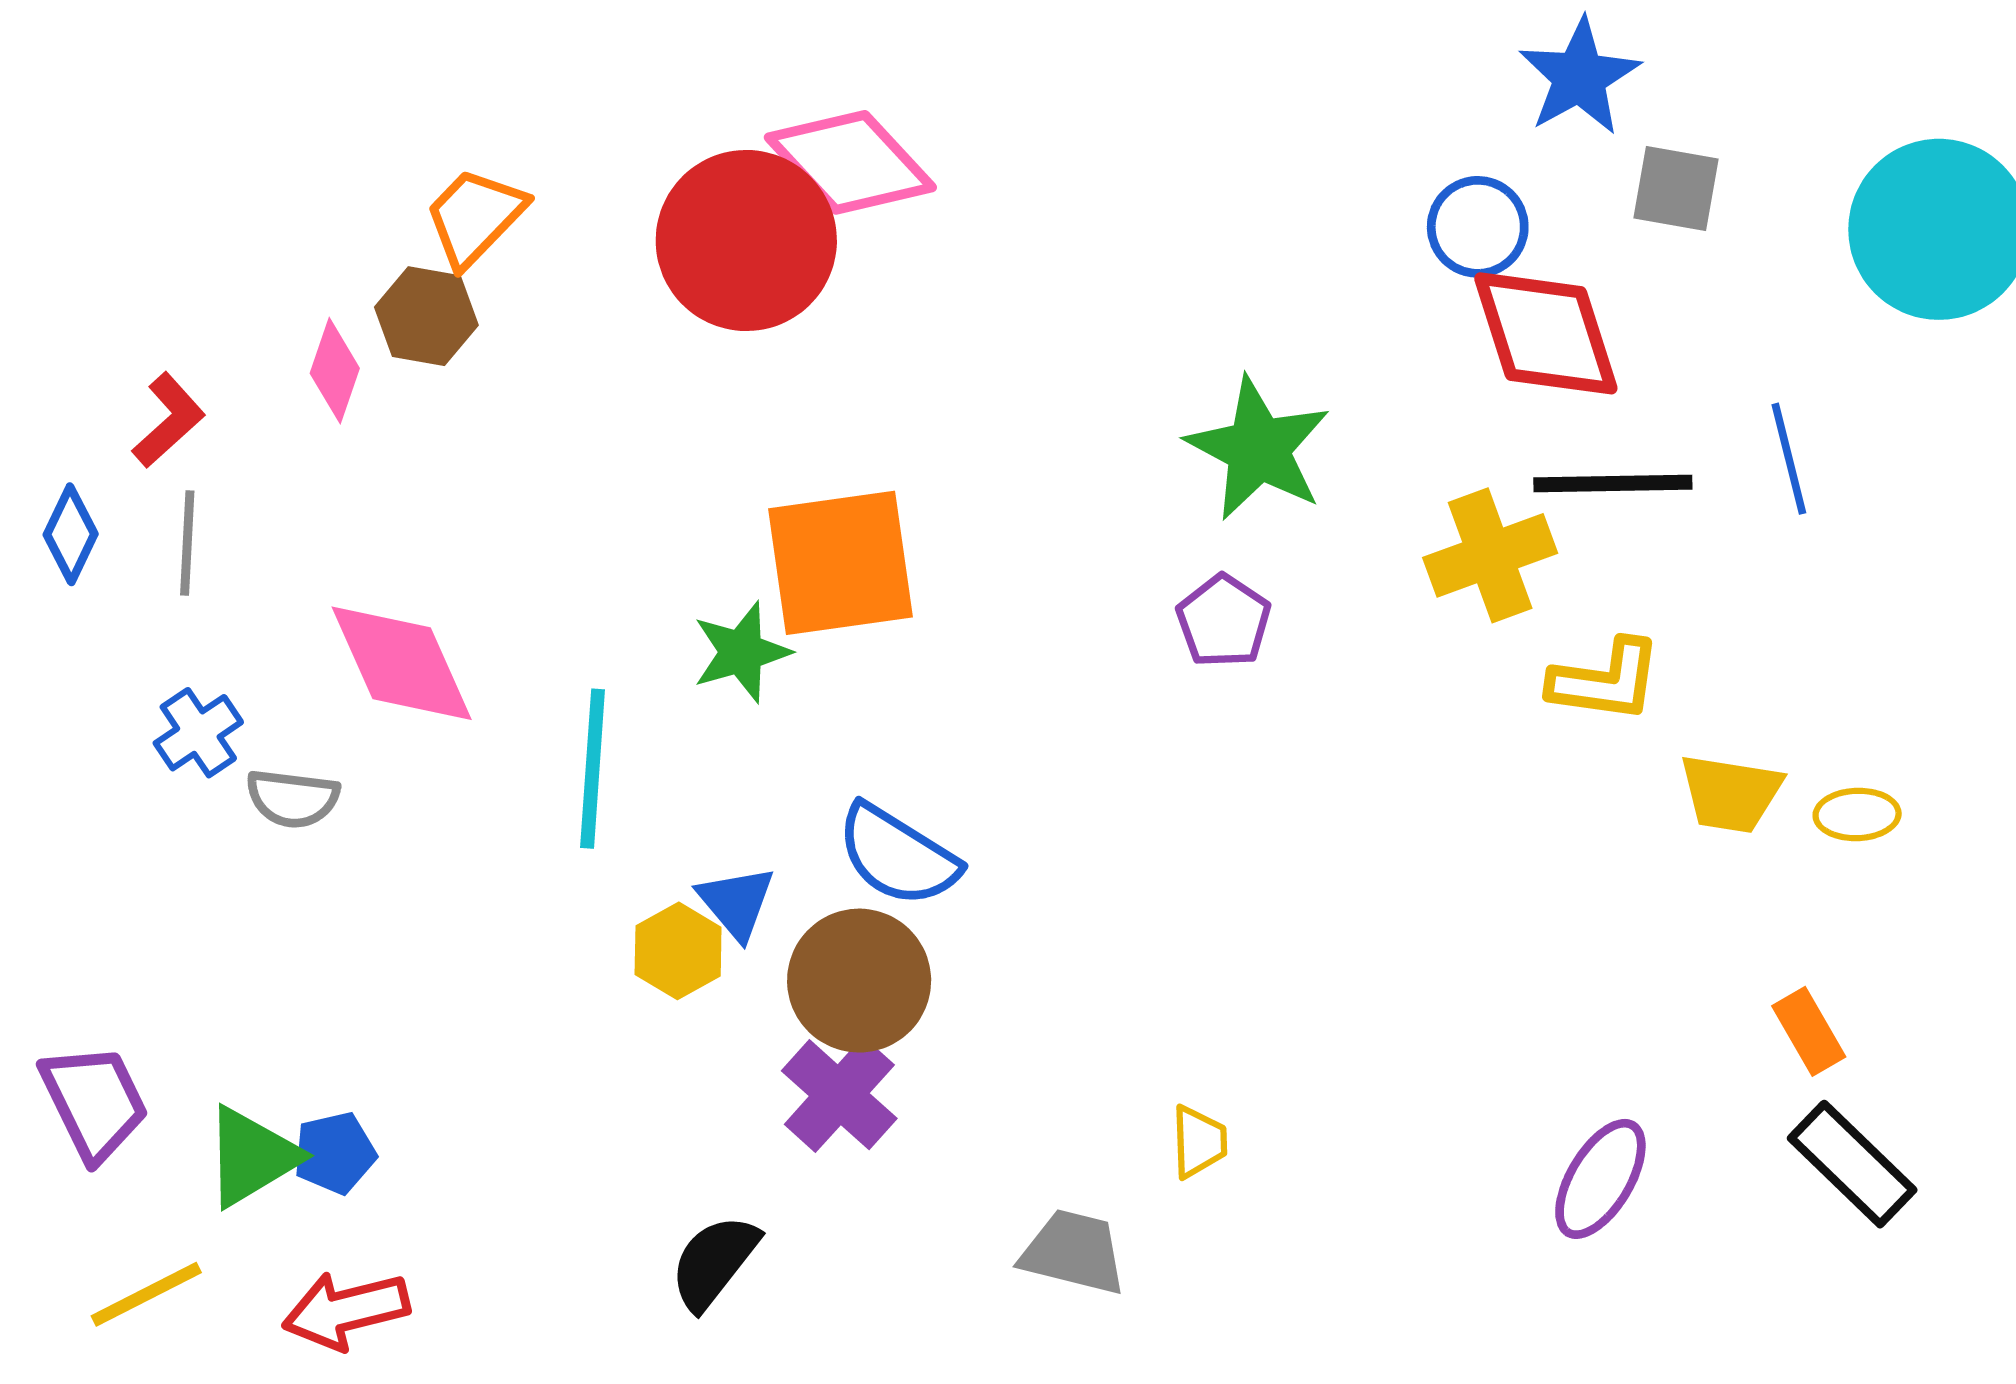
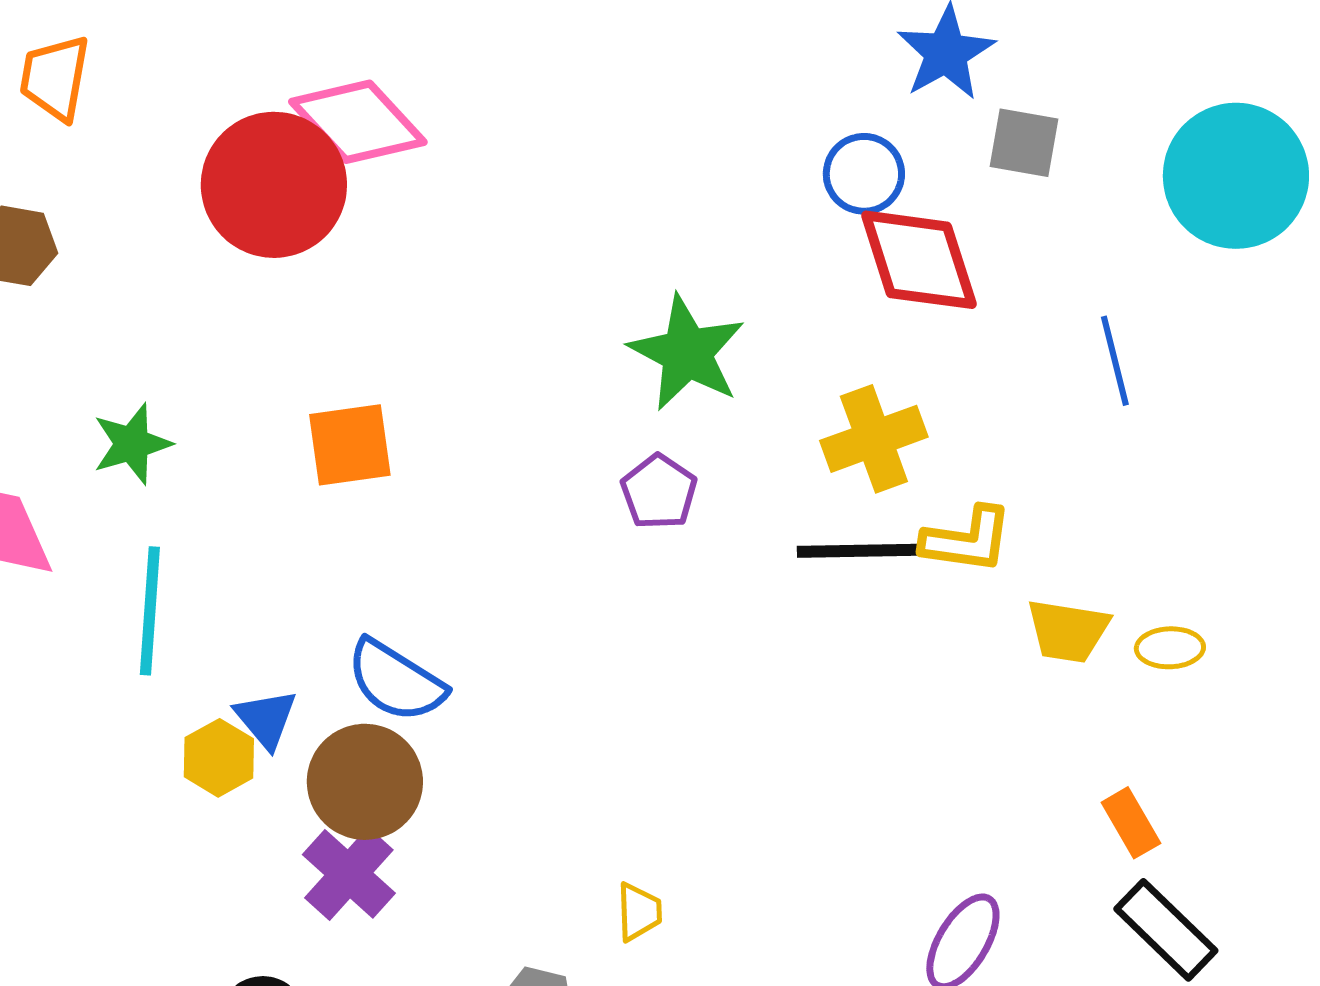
orange trapezoid: (475, 217) -> (55, 78), moved, turned -34
black line: (1613, 483) -> (861, 551), moved
orange square: (841, 563) -> (350, 445), size x0.7
green star: (741, 652) -> (132, 444), moved

